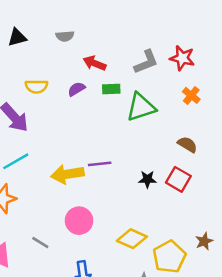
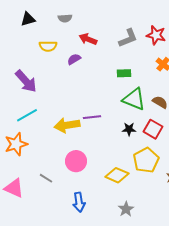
yellow semicircle: (36, 86) -> (48, 46), moved
green rectangle: (111, 89) -> (124, 73), moved
green triangle: (141, 107) -> (134, 99), moved, turned 40
yellow pentagon: (169, 257) -> (146, 160), moved

